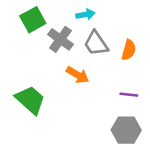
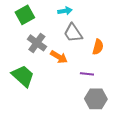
gray cross: (60, 39) -> (37, 43), moved
orange semicircle: (129, 50) -> (98, 47), moved
purple line: (129, 95) -> (87, 74), moved

